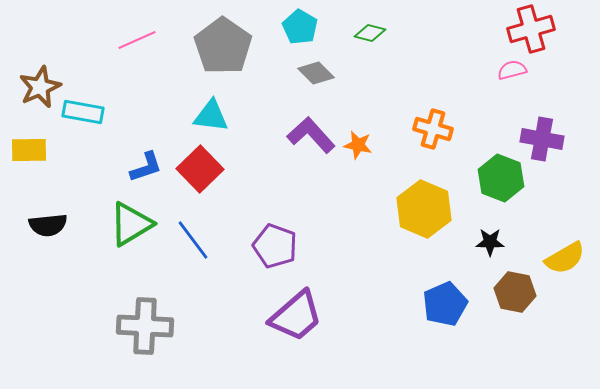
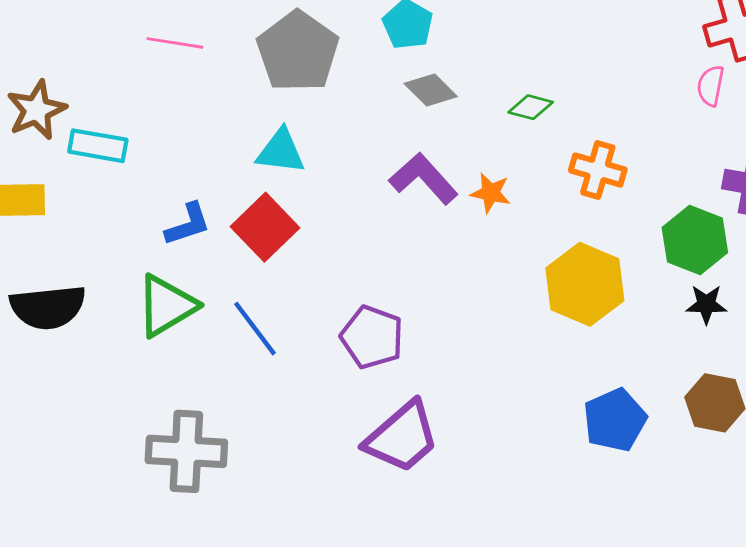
green diamond: (370, 33) -> (531, 107), moved
pink line: (137, 40) -> (175, 43), turned 33
pink semicircle: (512, 70) -> (711, 86), turned -64
black semicircle: (48, 225) -> (48, 307), size x1.4
black star: (490, 242) -> (706, 304), moved

